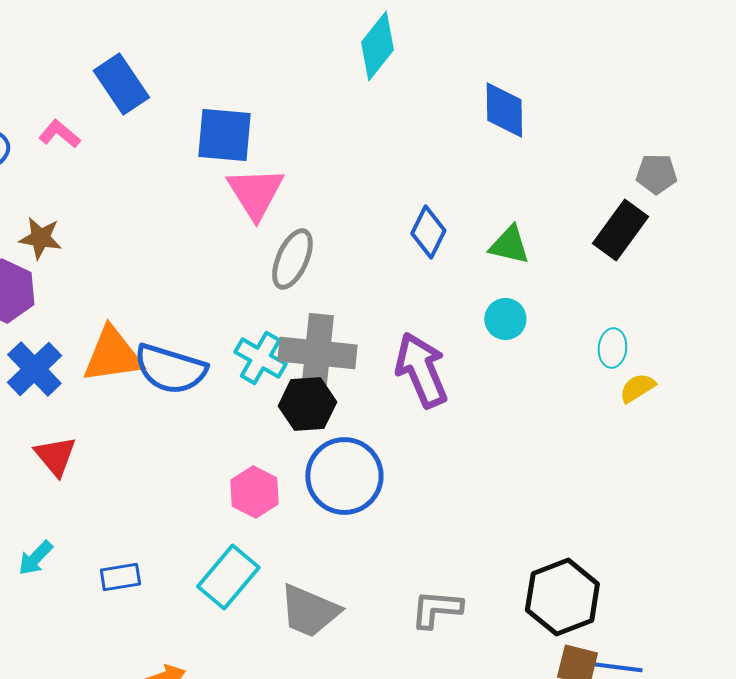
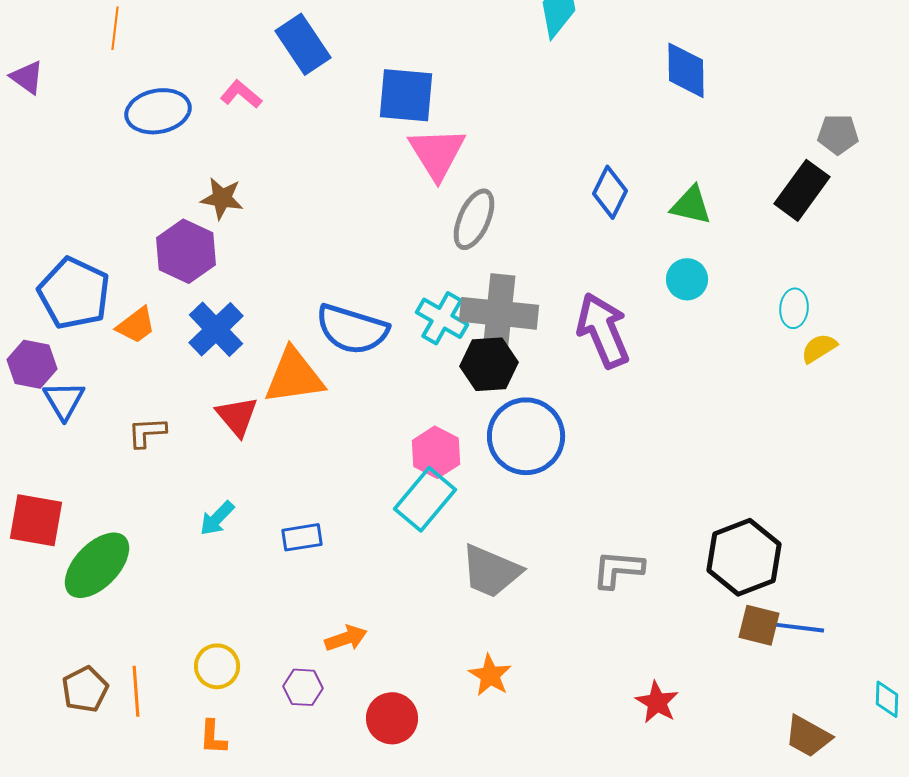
orange triangle: (112, 355) -> (294, 376), moved
cyan rectangle: (228, 577) -> (425, 499), moved

